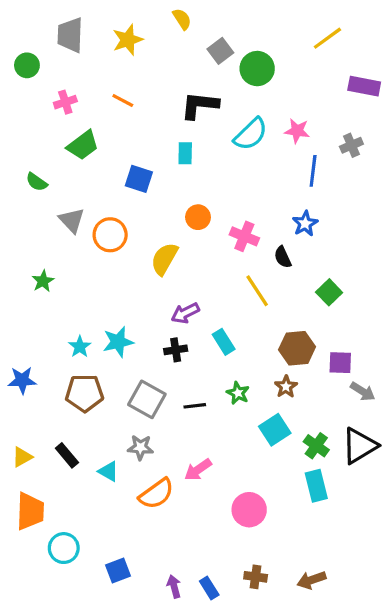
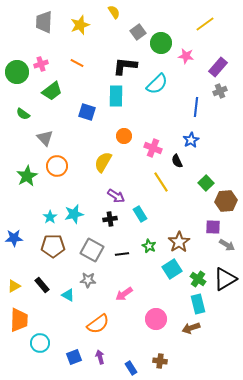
green circle: (27, 65) -> (17, 72), moved, size x1.5
purple rectangle: (364, 86) -> (218, 67), moved, turned -60
pink star: (297, 131) -> (186, 56), moved
cyan rectangle: (185, 153) -> (116, 96), size x1.5
orange circle: (110, 235) -> (57, 166), moved
green star: (43, 281) -> (27, 176), size x1.5
purple arrow: (185, 313) -> (116, 196), turned -120
brown hexagon: (297, 348) -> (226, 201), moved
brown star: (286, 387) -> (179, 242), size x1.5
orange semicircle: (156, 494) -> (98, 324), moved
brown arrow: (311, 580) -> (191, 328), moved
purple arrow: (174, 586) -> (100, 357), moved

